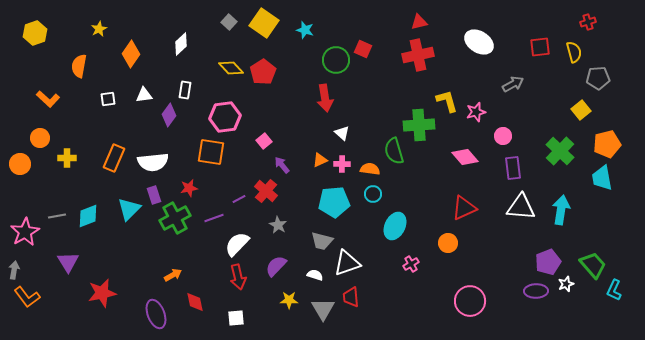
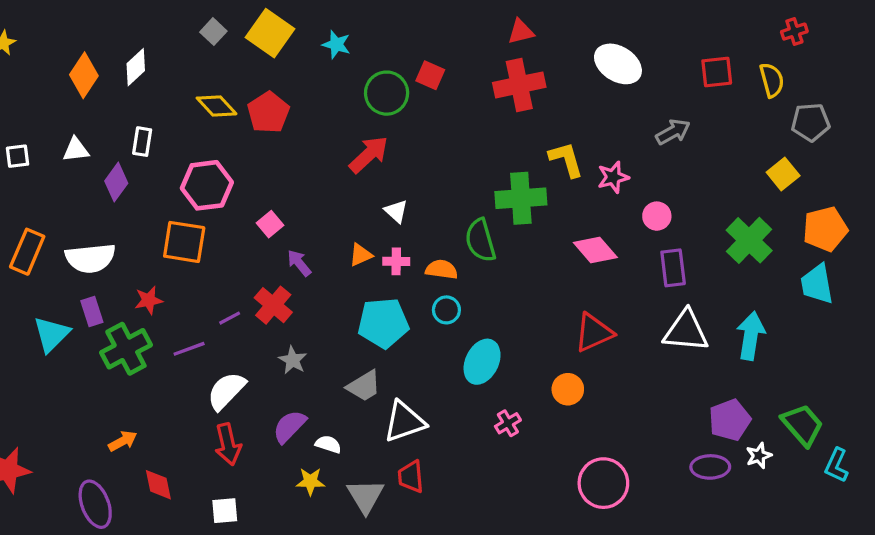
orange diamond: (131, 54) -> (84, 75), moved
red arrow: (325, 98) -> (369, 155), turned -124
gray trapezoid: (322, 241) -> (364, 386), turned -45
white semicircle: (315, 275) -> (328, 444), moved

